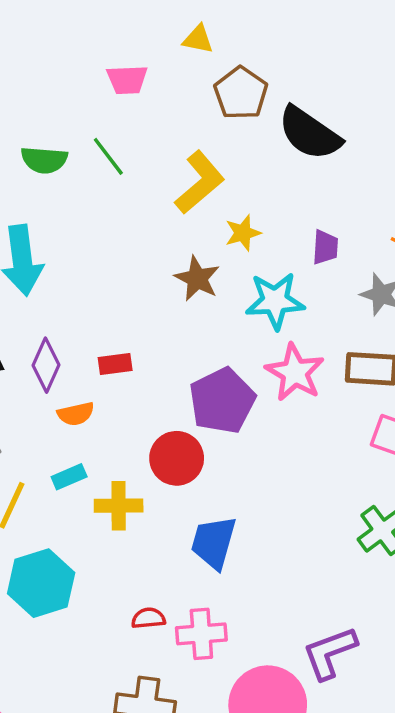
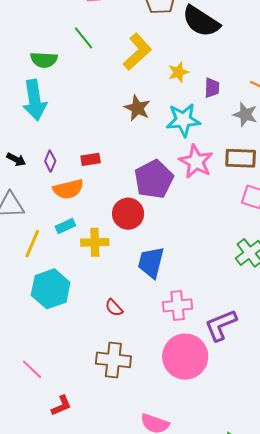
green semicircle: (44, 160) -> (44, 60), moved
yellow star: (243, 233) -> (178, 72), moved
purple diamond: (46, 365) -> (50, 161), size x0.7
orange semicircle: (76, 414) -> (68, 189), size x1.4
red semicircle: (148, 618) -> (114, 308), turned -126
pink cross: (201, 634) -> (178, 305), moved

